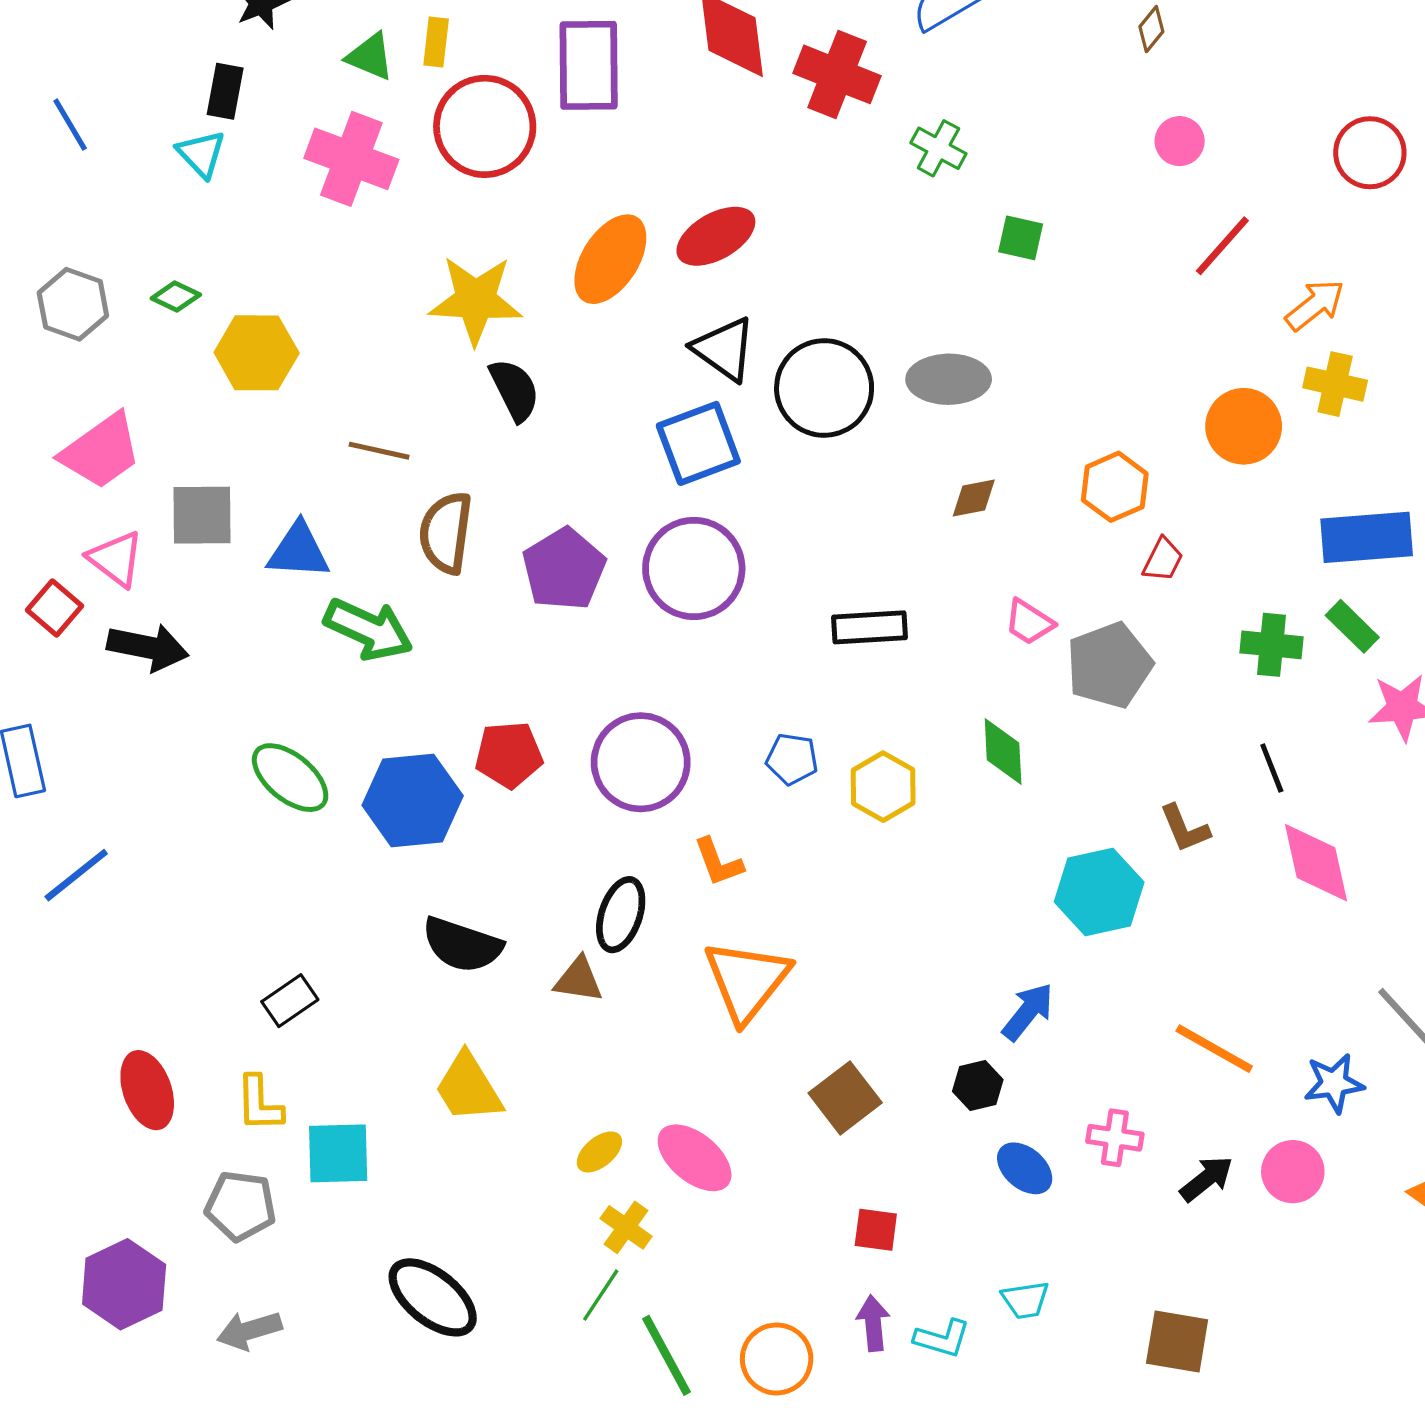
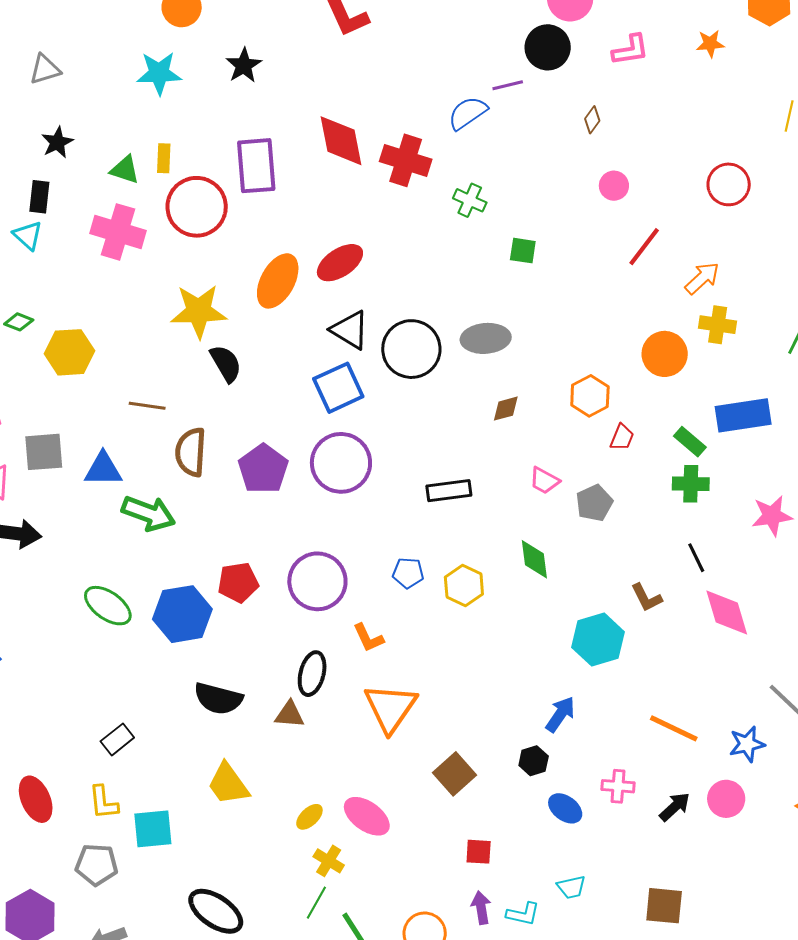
green rectangle: (1352, 626) -> (690, 442), moved
gray pentagon: (1109, 665) -> (594, 503), size x0.7

